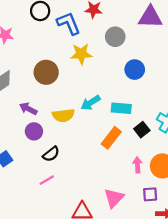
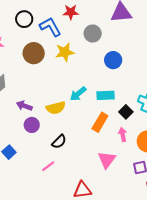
brown circle: (46, 72) -> (34, 53), moved
black semicircle: (51, 154) -> (59, 142), moved
pink arrow: (137, 165) -> (123, 135), moved
pink triangle: (114, 198) -> (107, 160), moved

